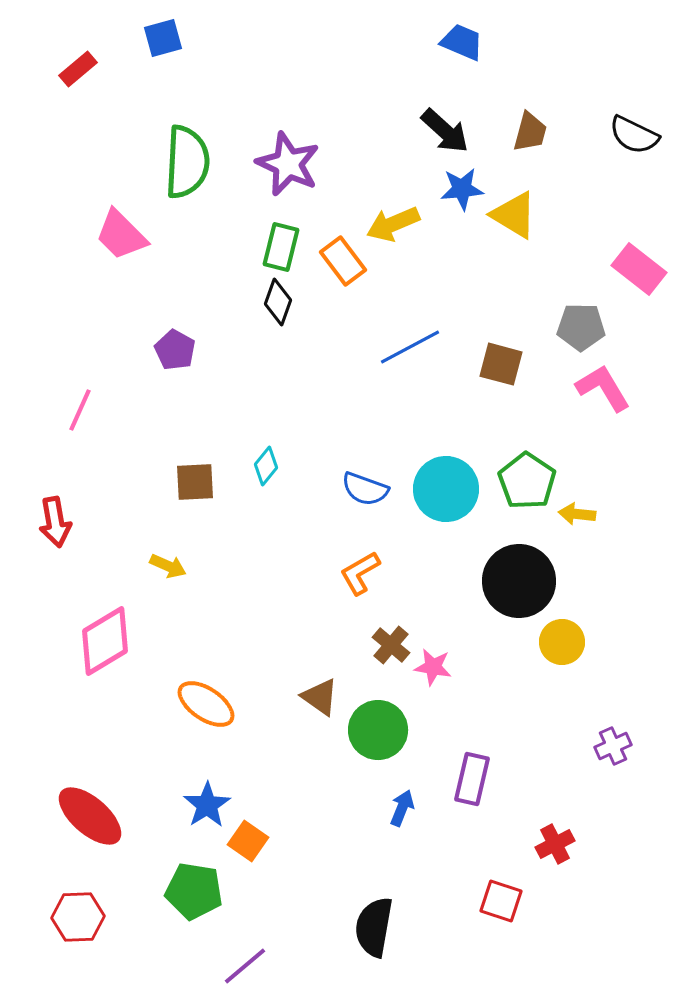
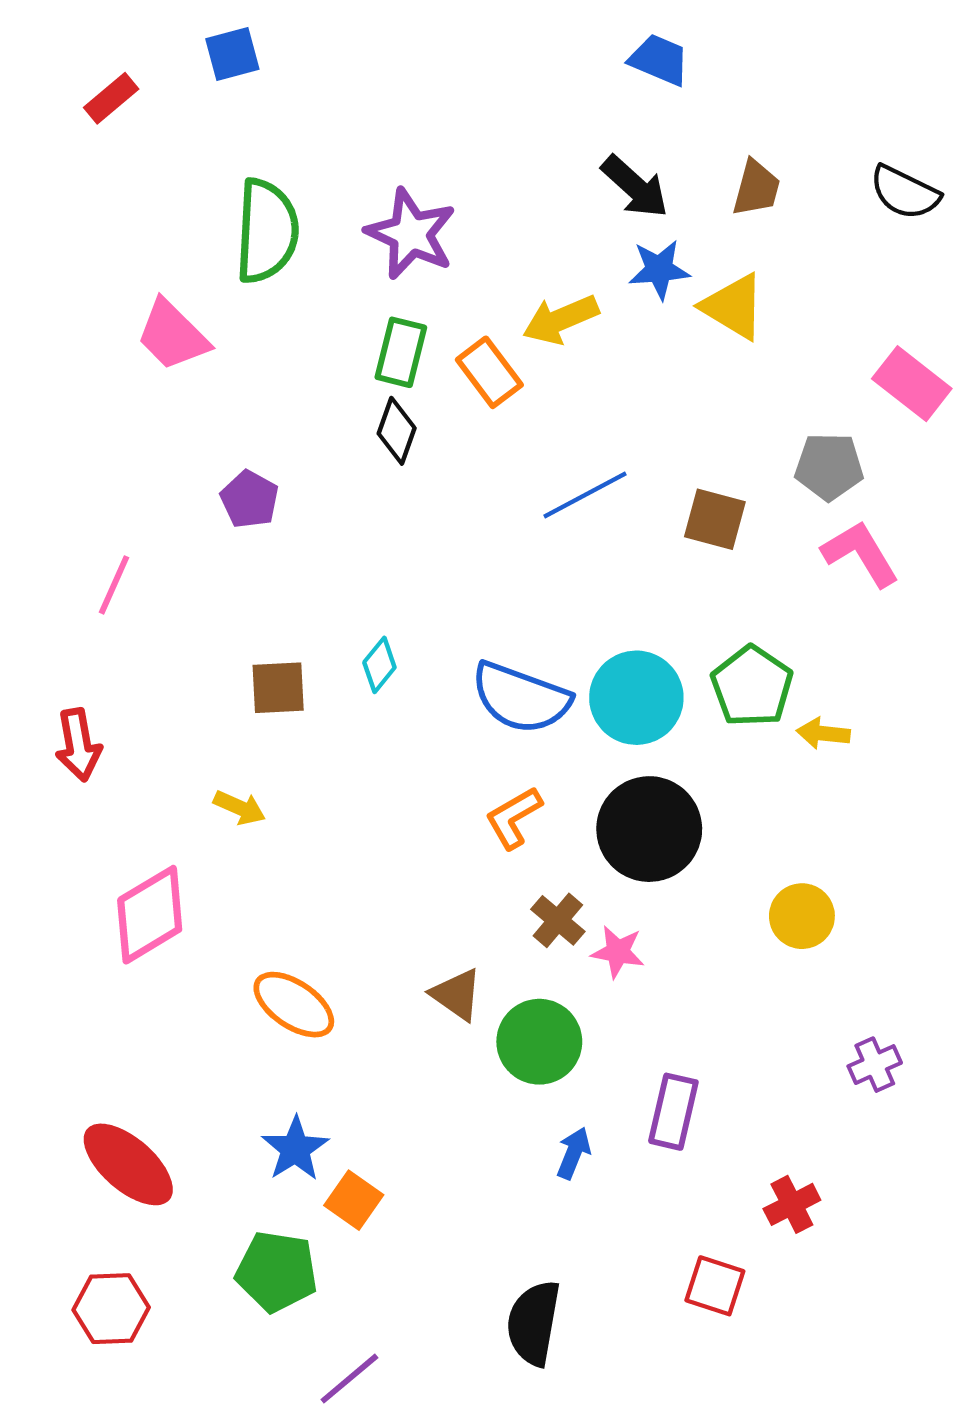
blue semicircle: (365, 489) -> (521, 698), size x1.5
black circle: (519, 581) -> (649, 829), moved

